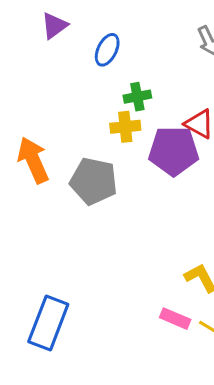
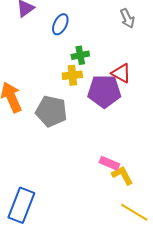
pink rectangle: (175, 319) -> (109, 163), moved

